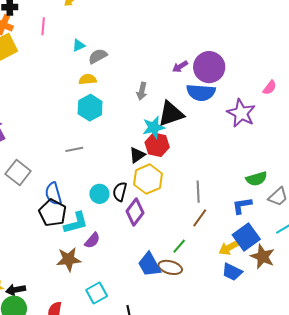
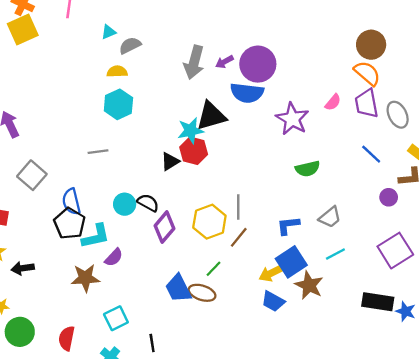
pink semicircle: (270, 88) -> (333, 102), moved
gray arrow: (142, 91) -> (194, 62), moved, size x1.6
yellow hexagon: (148, 179) -> (209, 222), moved
green semicircle: (256, 179) -> (308, 169), moved
black semicircle: (120, 192) -> (148, 203), turned 102
black arrow: (16, 290) -> (23, 268), moved

